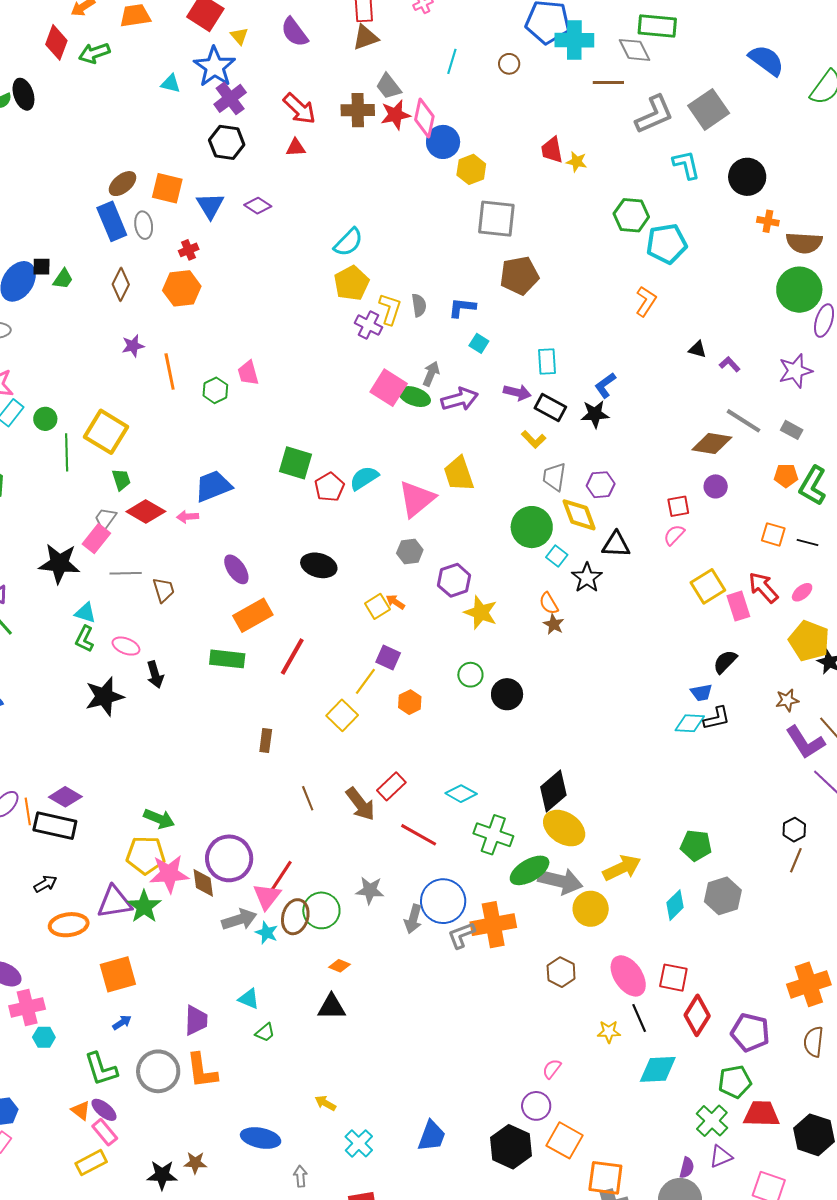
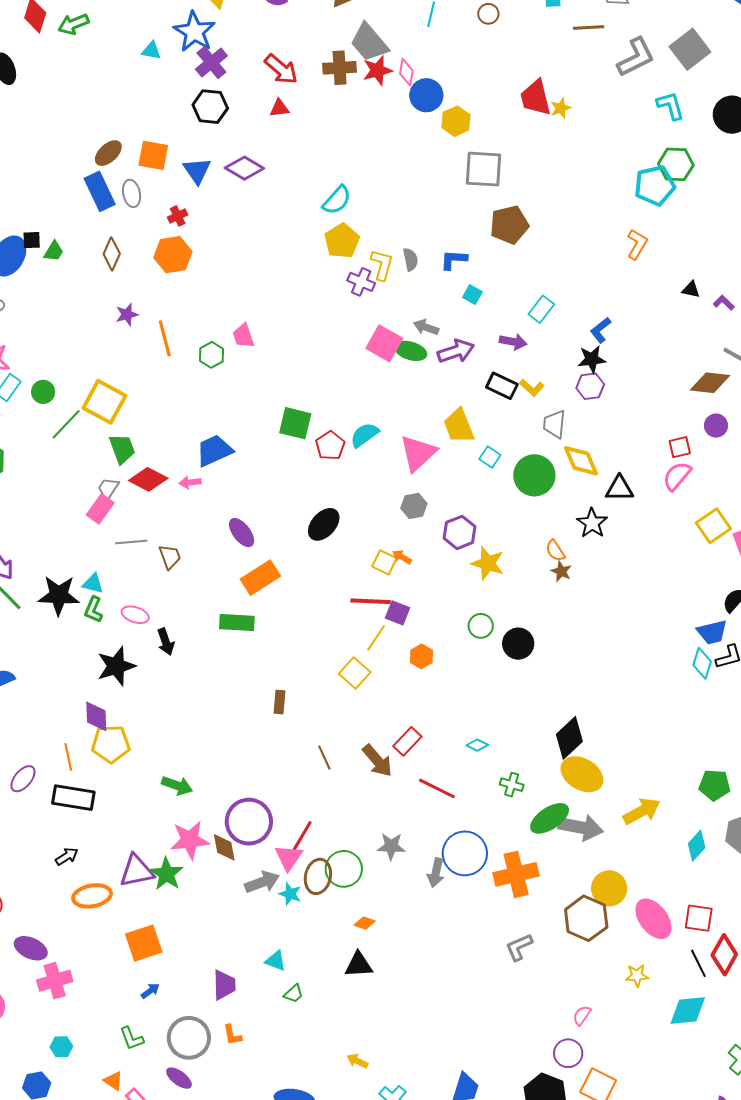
gray trapezoid: (389, 86) -> (369, 43), size x1.5
pink diamond: (424, 118) -> (406, 72), size x0.7
red trapezoid: (552, 150) -> (536, 98), size x1.4
yellow star: (577, 162) -> (561, 108), turned -30
purple diamond: (258, 206) -> (244, 168), size x1.4
green hexagon: (631, 215) -> (676, 164), moved
cyan rectangle: (547, 362) -> (541, 309), turned 44
gray arrow: (431, 374) -> (426, 327), turned -90
black rectangle: (550, 407) -> (502, 386), moved
green line: (67, 452) -> (66, 424), turned 48
green trapezoid: (121, 480) -> (122, 449), size x1.4
purple hexagon: (601, 485) -> (590, 386), moved
pink semicircle: (674, 535) -> (677, 476), size x1.4
cyan square: (557, 556) -> (490, 457), moved
black star: (59, 563) -> (59, 595), moved
black ellipse: (319, 565) -> (324, 524), turned -60
yellow square: (377, 606) -> (384, 562), turned -30
red line: (292, 656) -> (371, 601), moved, turned 66
blue trapezoid: (701, 693) -> (712, 632), size x1.4
cyan diamond: (690, 723) -> (702, 663), turned -72
cyan diamond: (461, 794) -> (477, 745), size x0.7
purple diamond: (65, 797) -> (96, 716), moved, turned 60
orange line: (28, 811) -> (68, 757), moved
green cross: (493, 835) -> (512, 785), size x0.6
yellow pentagon: (146, 855) -> (111, 744), moved
yellow circle: (591, 909) -> (609, 888), moved
gray L-shape: (461, 935) -> (519, 947), moved
brown hexagon: (561, 972) -> (586, 918), size x1.5
black line: (639, 1018) -> (698, 963), moved
cyan hexagon: (44, 1037) -> (61, 1047), moved
green L-shape: (101, 1069) -> (132, 1038), size x0.7
orange L-shape: (202, 1071) -> (232, 1035), size x0.6
purple ellipse: (104, 1110) -> (179, 1078), moved

